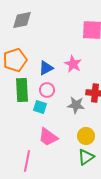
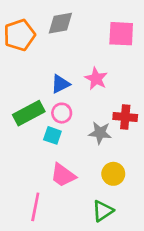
gray diamond: (22, 20) -> (60, 23), moved
orange pentagon: (15, 60) -> (19, 35), moved
green rectangle: (22, 90) -> (29, 113), turned 65
green triangle: (86, 157) -> (103, 211), moved

